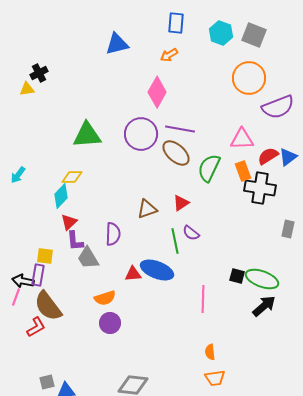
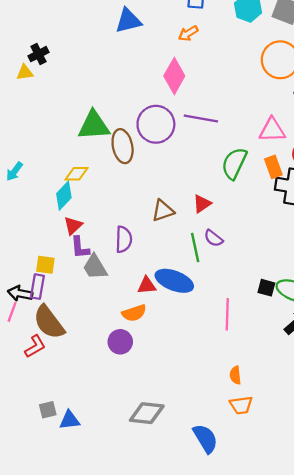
brown ellipse: (176, 153) -> (123, 146), moved, turned 36
orange semicircle: (105, 298) -> (134, 313), moved

